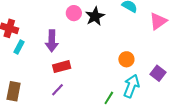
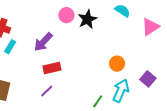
purple arrow: (52, 41) -> (43, 42), turned 40

